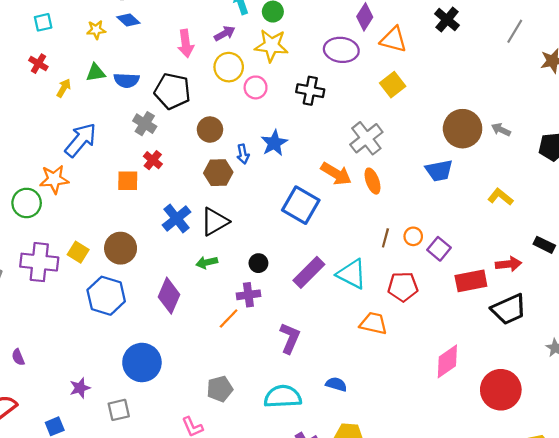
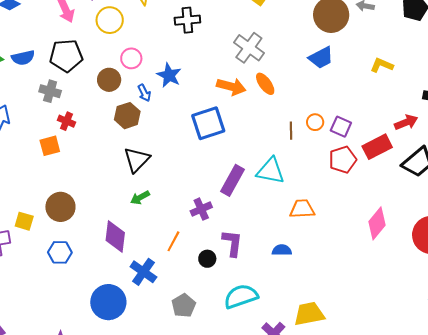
pink circle: (256, 87) -> (131, 58), moved
blue square: (301, 205) -> (208, 123), turned -32
blue cross: (177, 219) -> (143, 272), moved
black circle: (258, 263) -> (207, 259), moved
red pentagon: (403, 287) -> (343, 160), moved
purple cross: (248, 295) -> (201, 209), moved
blue hexagon: (106, 296) -> (60, 252), size x0.7
blue semicircle: (336, 384) -> (282, 250), moved

